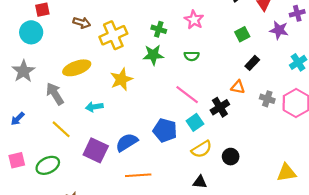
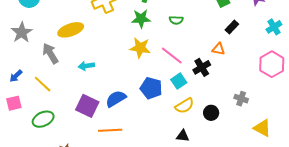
yellow star: (121, 79) -> (140, 48), moved, turned 30
gray cross: (267, 99) -> (241, 99), moved
yellow line: (61, 129) -> (43, 84), moved
pink square: (17, 160) -> (14, 103), moved
yellow triangle: (287, 173) -> (262, 128), turned 36
orange line: (138, 175) -> (110, 130), moved

